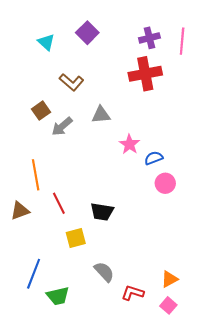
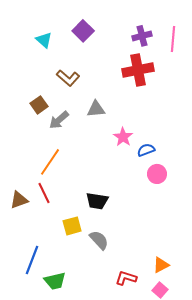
orange line: (36, 175) -> (50, 162), moved, turned 44
red line: (59, 203) -> (44, 193), moved
gray semicircle: (104, 272) -> (99, 240), moved

